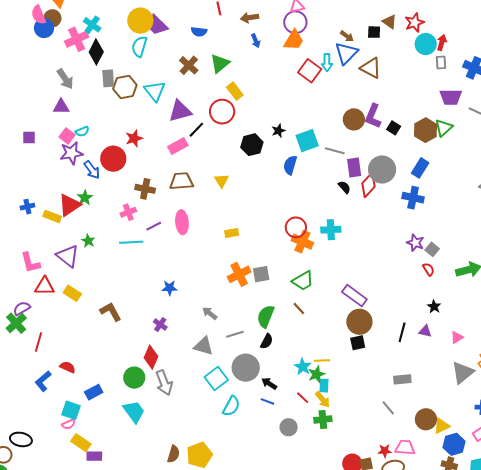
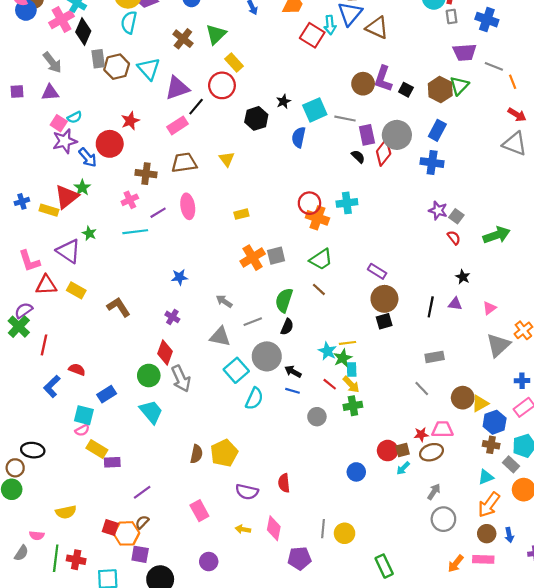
purple square: (29, 138) -> (17, 92), moved
purple rectangle: (354, 296) -> (377, 271), size x0.7

